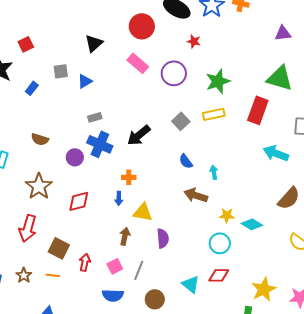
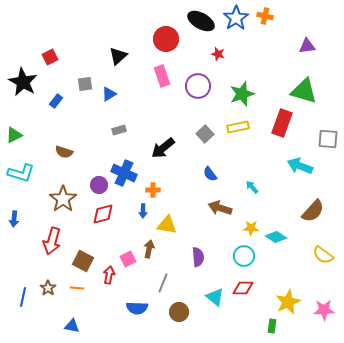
pink rectangle: (138, 63) -> (162, 76), turned 30
blue cross: (100, 144) -> (124, 173), moved
purple circle: (75, 157) -> (99, 185), moved
cyan arrow: (214, 172) -> (252, 187), moved, turned -32
purple semicircle: (163, 238) -> (198, 257), moved
pink square: (115, 266) -> (128, 259), moved

